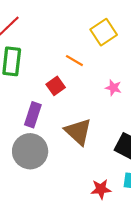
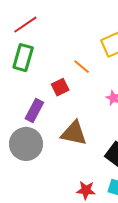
brown triangle: (78, 132) -> (74, 133), turned -40

